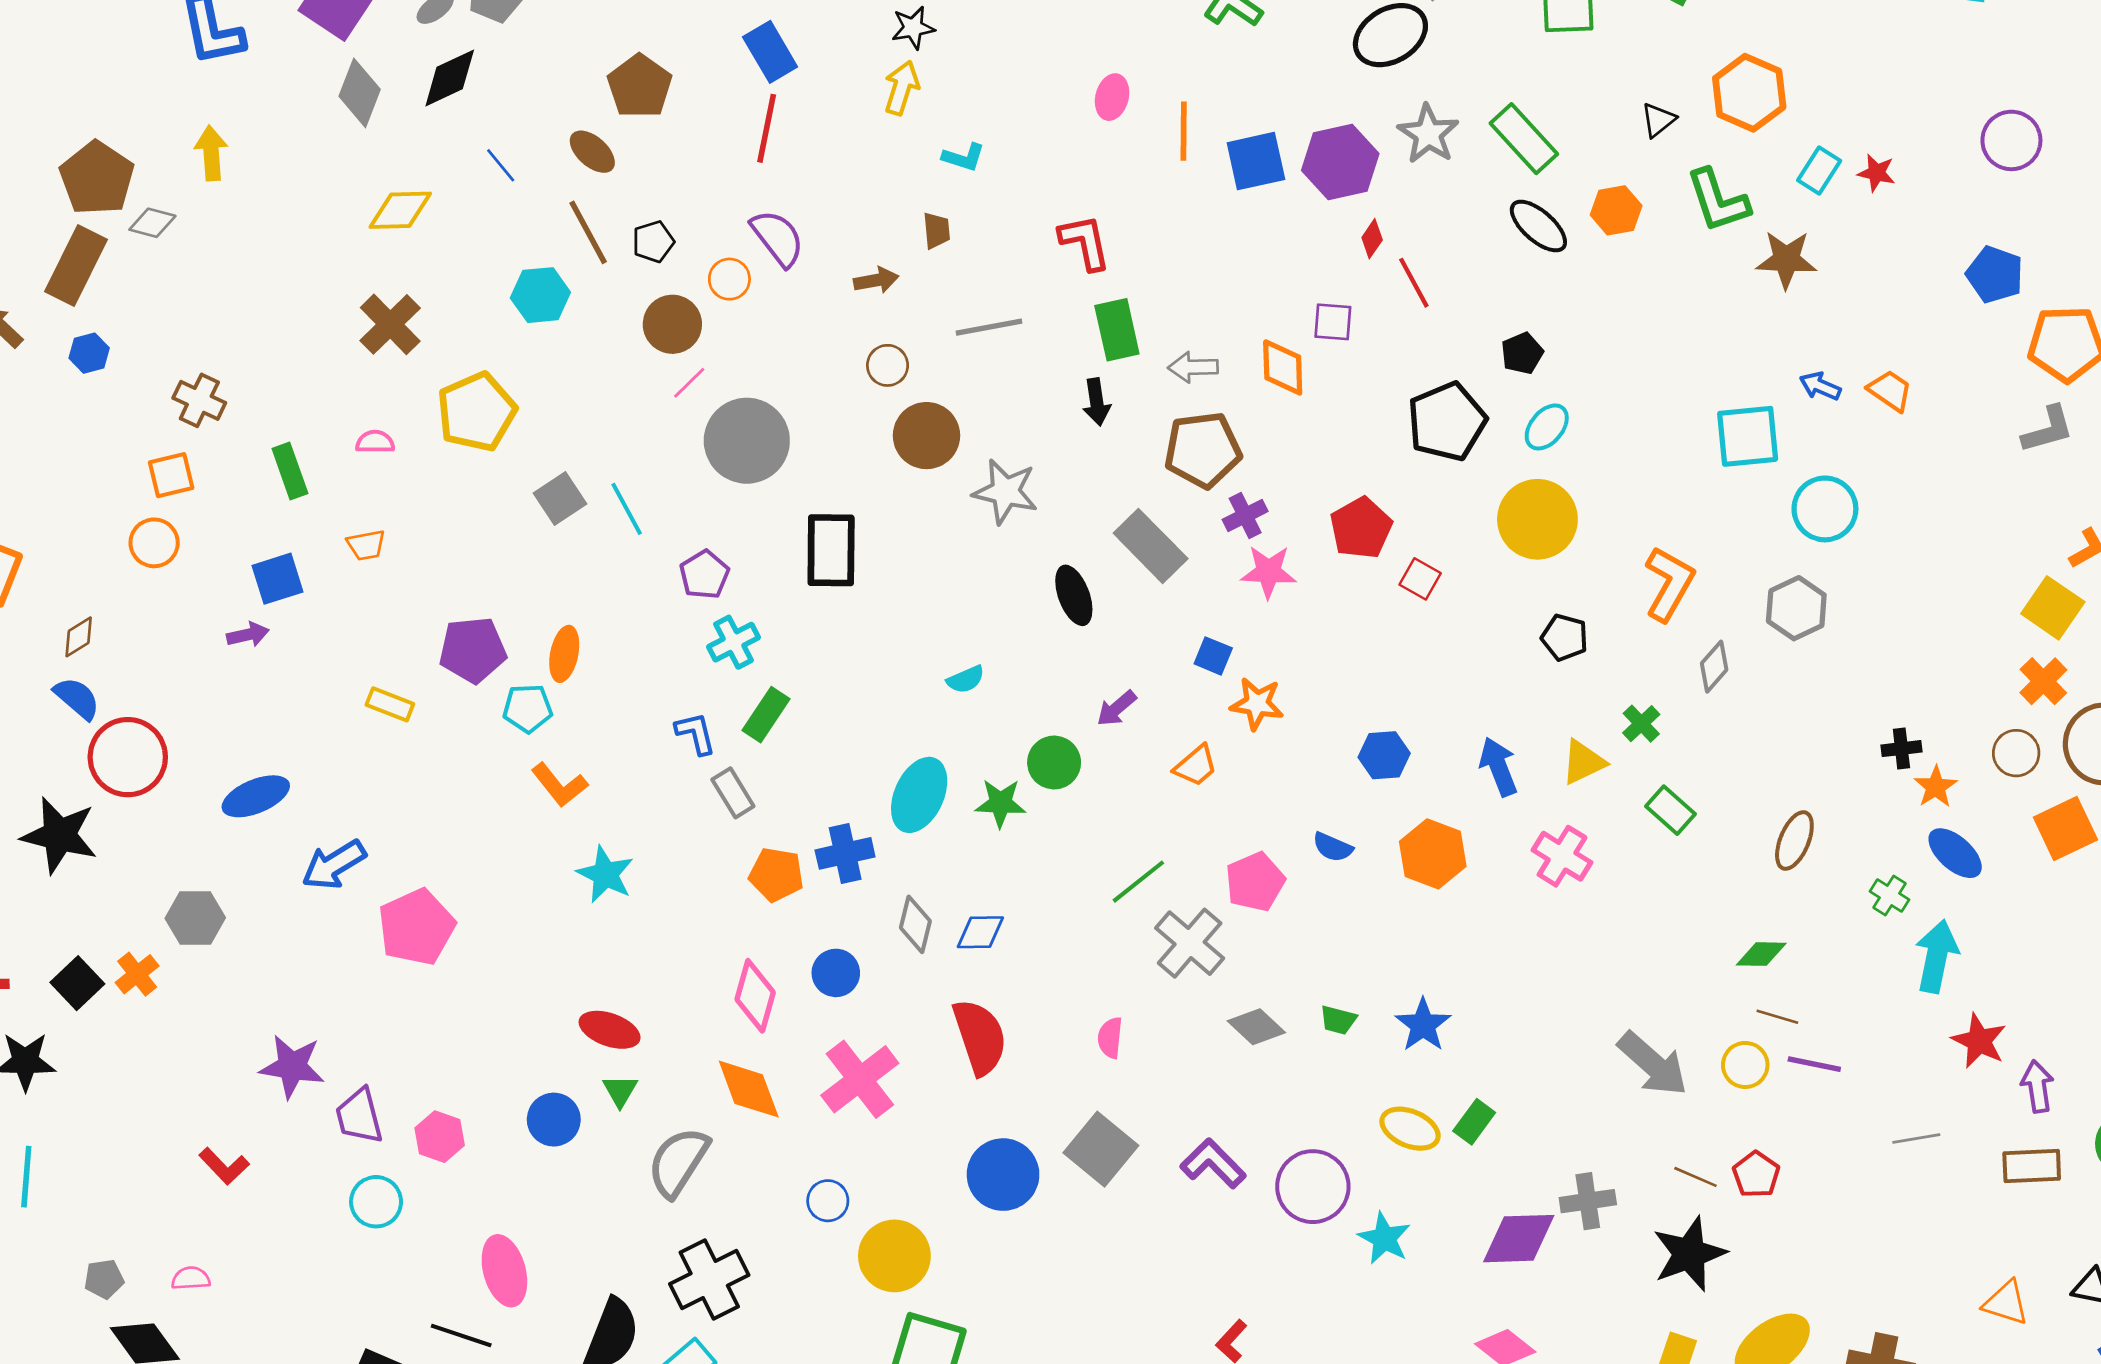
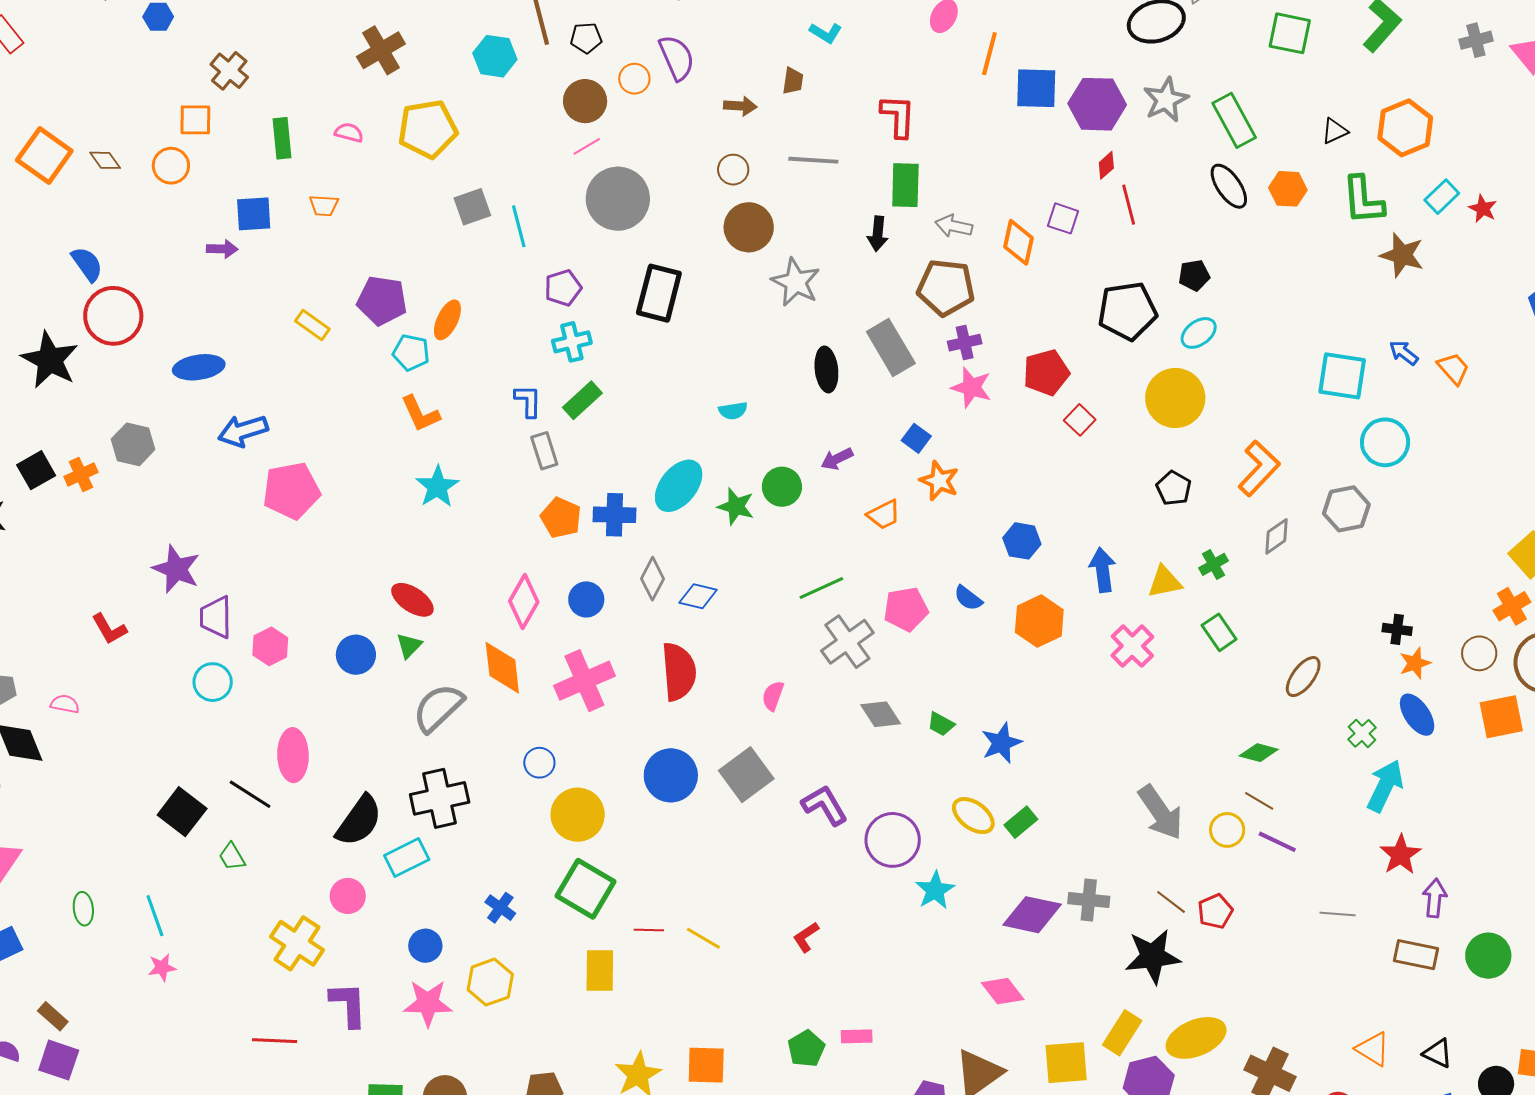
brown diamond: (79, 637) -> (105, 160), moved, turned 72

